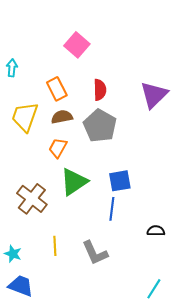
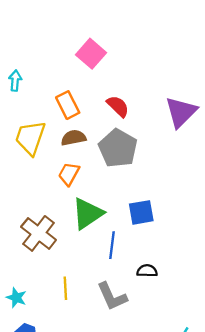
red semicircle: (100, 90) -> (118, 106), turned -45
blue line: (112, 209) -> (112, 245), moved
black semicircle: (156, 231) -> (147, 271), moved

